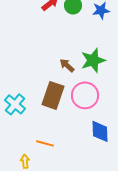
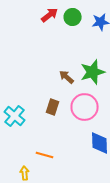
brown rectangle: (53, 95) -> (53, 107), size x0.6

